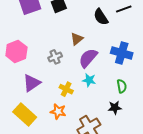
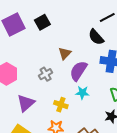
black semicircle: (101, 17) -> (96, 37), moved

